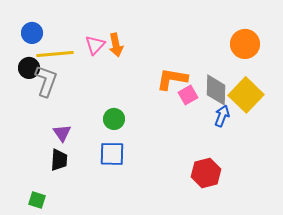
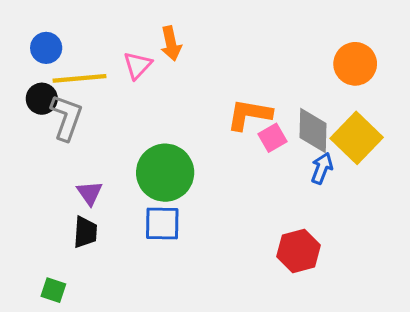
orange arrow: (116, 45) -> (171, 44), moved
green circle: (114, 119) -> (165, 173), size x1.8

